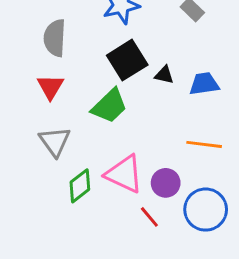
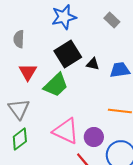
gray semicircle: (55, 38) -> (19, 39), size x0.7
red triangle: (50, 87) -> (28, 72), moved
green diamond: (80, 186) -> (20, 139), moved

